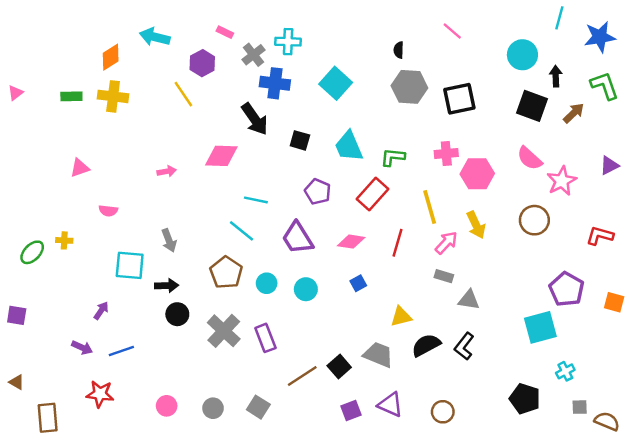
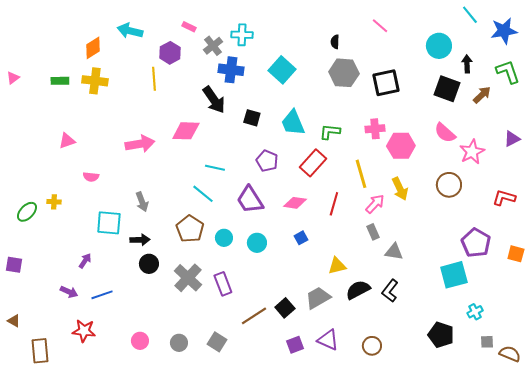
cyan line: (559, 18) -> (470, 15), turned -54
yellow line: (183, 94) -> (154, 79), turned 30
pink arrow: (167, 171) -> (140, 144), size x1.8
gray rectangle: (444, 276) -> (373, 232), turned 49
gray trapezoid: (378, 355) -> (318, 298), turned -52

